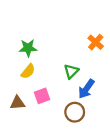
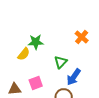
green star: (28, 48) -> (36, 42), moved
yellow semicircle: (28, 71) -> (24, 54), moved

